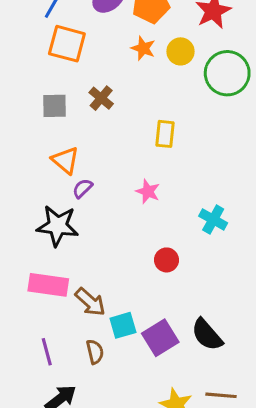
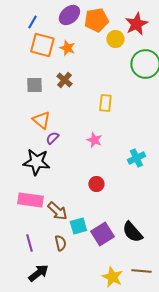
orange star: (143, 48) -> (67, 48), moved
yellow circle: (181, 51) -> (115, 39), moved
cyan cross: (213, 219) -> (136, 158), turned 36
red circle: (166, 260) -> (96, 184), moved

